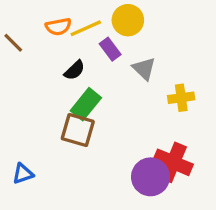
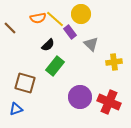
yellow line: (86, 28) -> (55, 19), turned 66
brown square: (78, 130) -> (25, 83), moved
purple circle: (150, 177) -> (80, 97), moved

